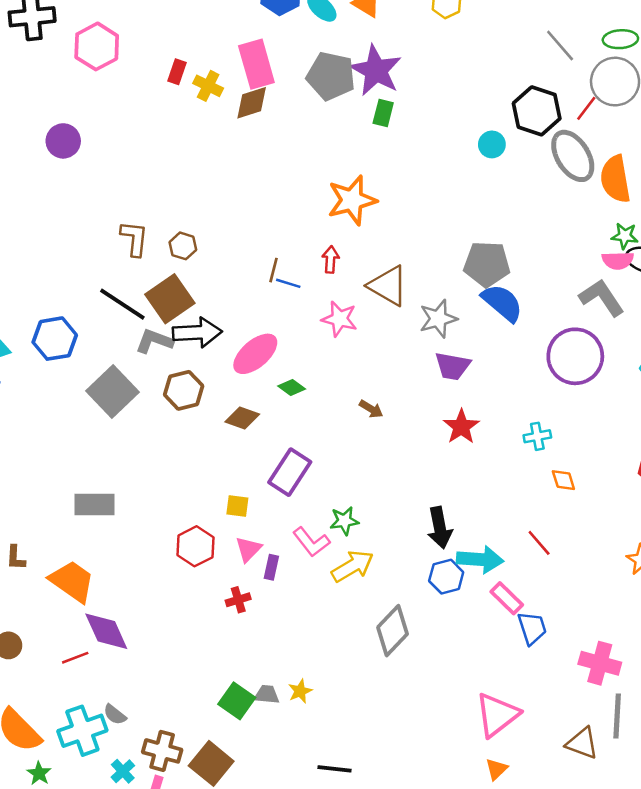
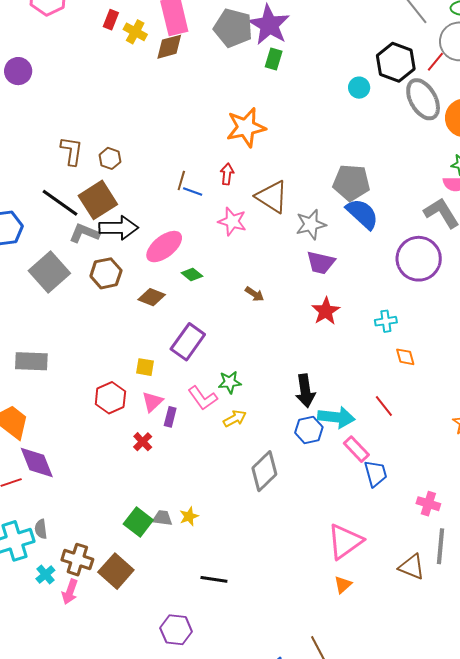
yellow arrow: (353, 566) -> (235, 419), size x0.7
red cross: (238, 600) -> (143, 442), turned -30
pink cross: (600, 663) -> (428, 504), size x0.7
gray semicircle: (115, 715) -> (41, 529), turned 42

